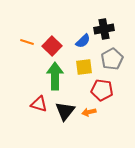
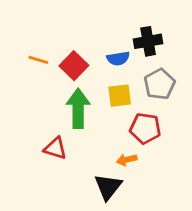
blue semicircle: (83, 41) -> (118, 58), turned 35
black triangle: (65, 111) -> (108, 187), moved

